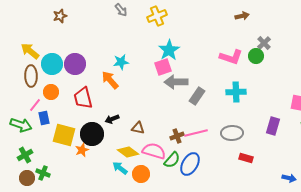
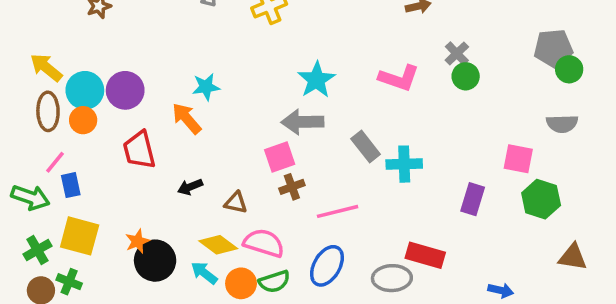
cyan star: (169, 50) -> (316, 80), moved
green circle: (256, 56) -> (466, 76), moved
pink square: (163, 67) -> (280, 157), moved
orange circle: (51, 92) -> (83, 120), moved
cyan cross: (236, 92) -> (404, 164), moved
gray rectangle: (197, 96) -> (366, 146), moved, turned -72
gray ellipse: (232, 133) -> (392, 278), moved
black circle: (92, 134) -> (155, 261), moved
yellow square: (64, 135) -> (80, 236), moved
brown cross: (177, 136) -> (292, 187), moved
red rectangle: (246, 158) -> (425, 255), size x1.5
green semicircle: (172, 160) -> (274, 282), moved, turned 30

